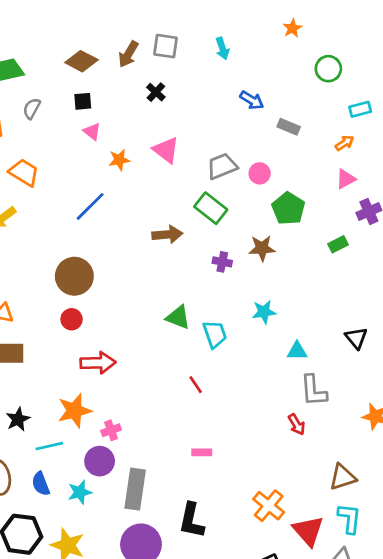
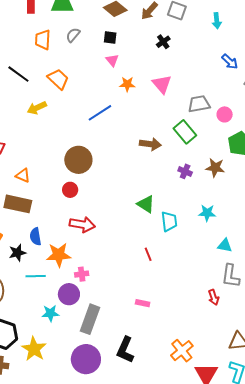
blue semicircle: (41, 484) -> (35, 237), moved

